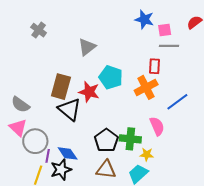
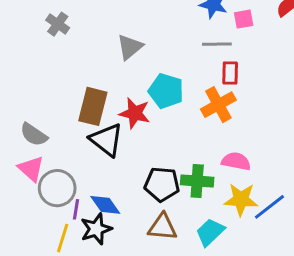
gray line: (169, 46) -> (217, 44), moved
blue line: (177, 102) -> (269, 207), moved
pink semicircle: (157, 126) -> (236, 161), turned -54
black pentagon: (106, 140) -> (162, 184), turned -30
yellow star: (147, 154) -> (241, 199), moved, size x1.6

